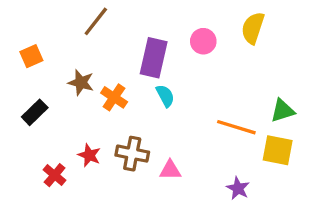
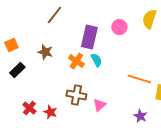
orange square: (31, 56) -> (11, 45), moved
orange cross: (114, 97) -> (76, 61), moved
red star: (89, 155) -> (50, 112), moved
pink triangle: (170, 170) -> (99, 105), turned -40

